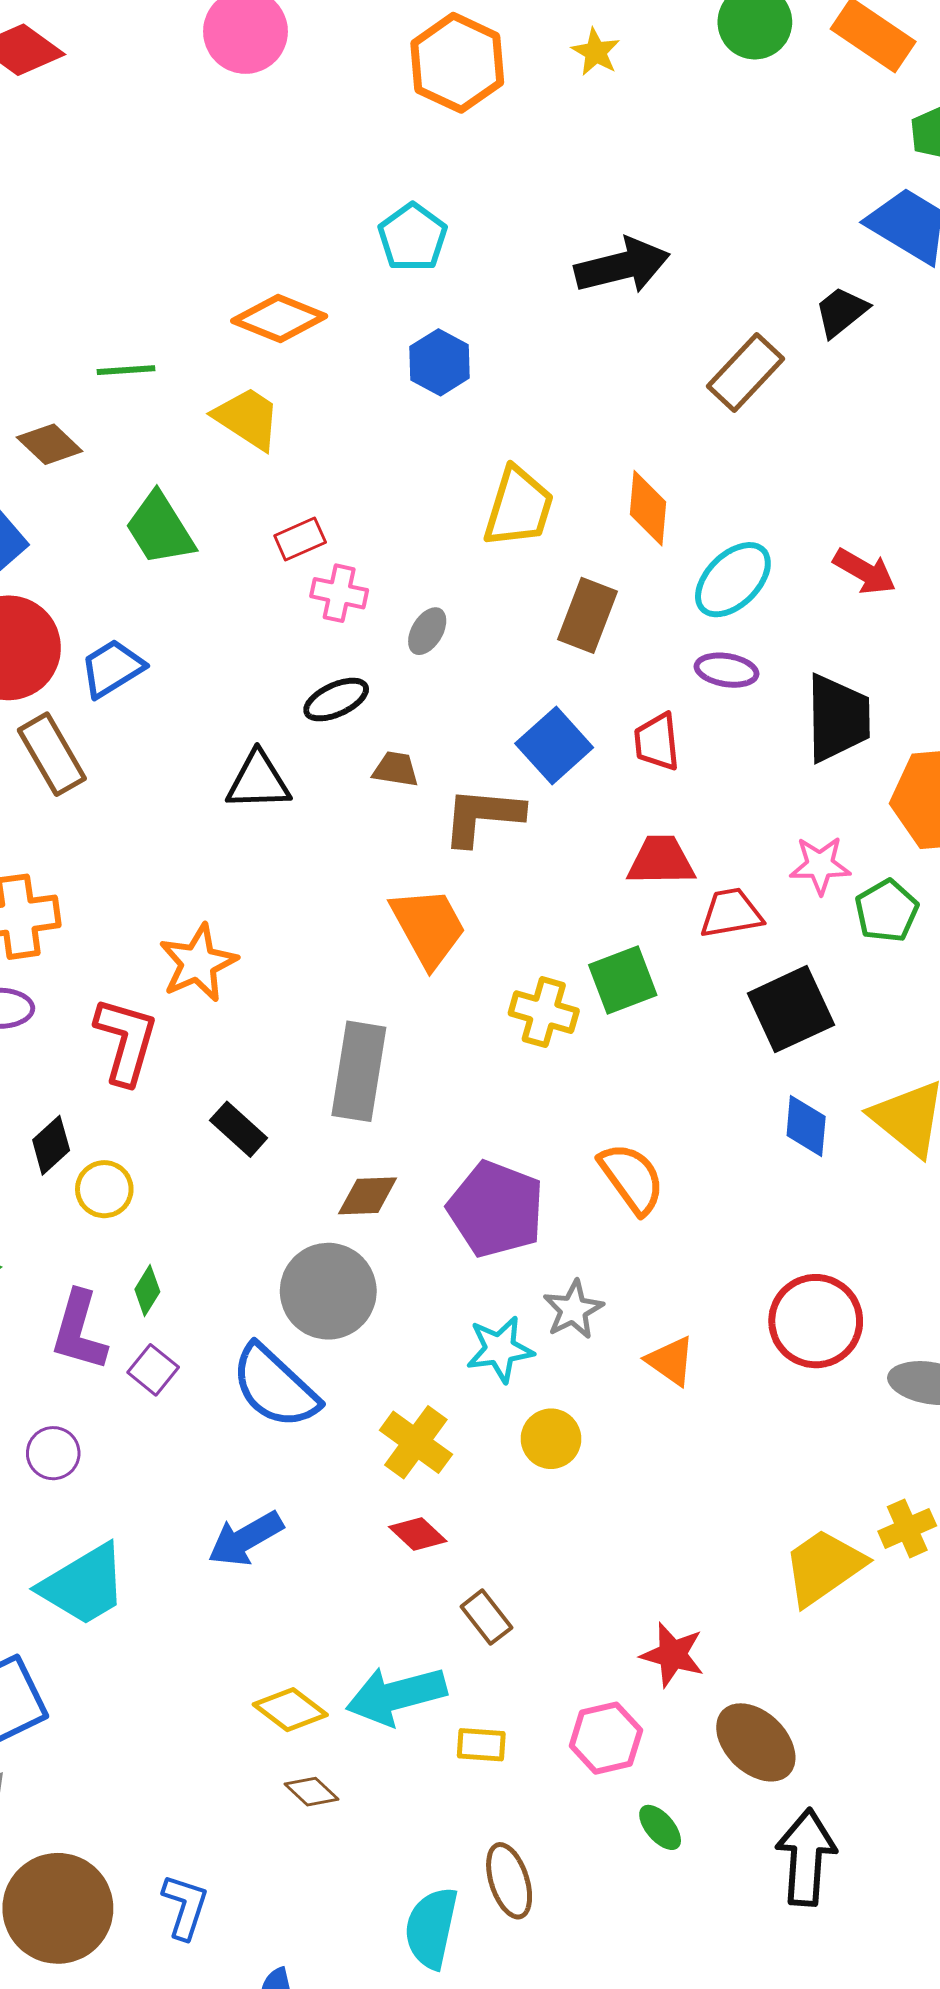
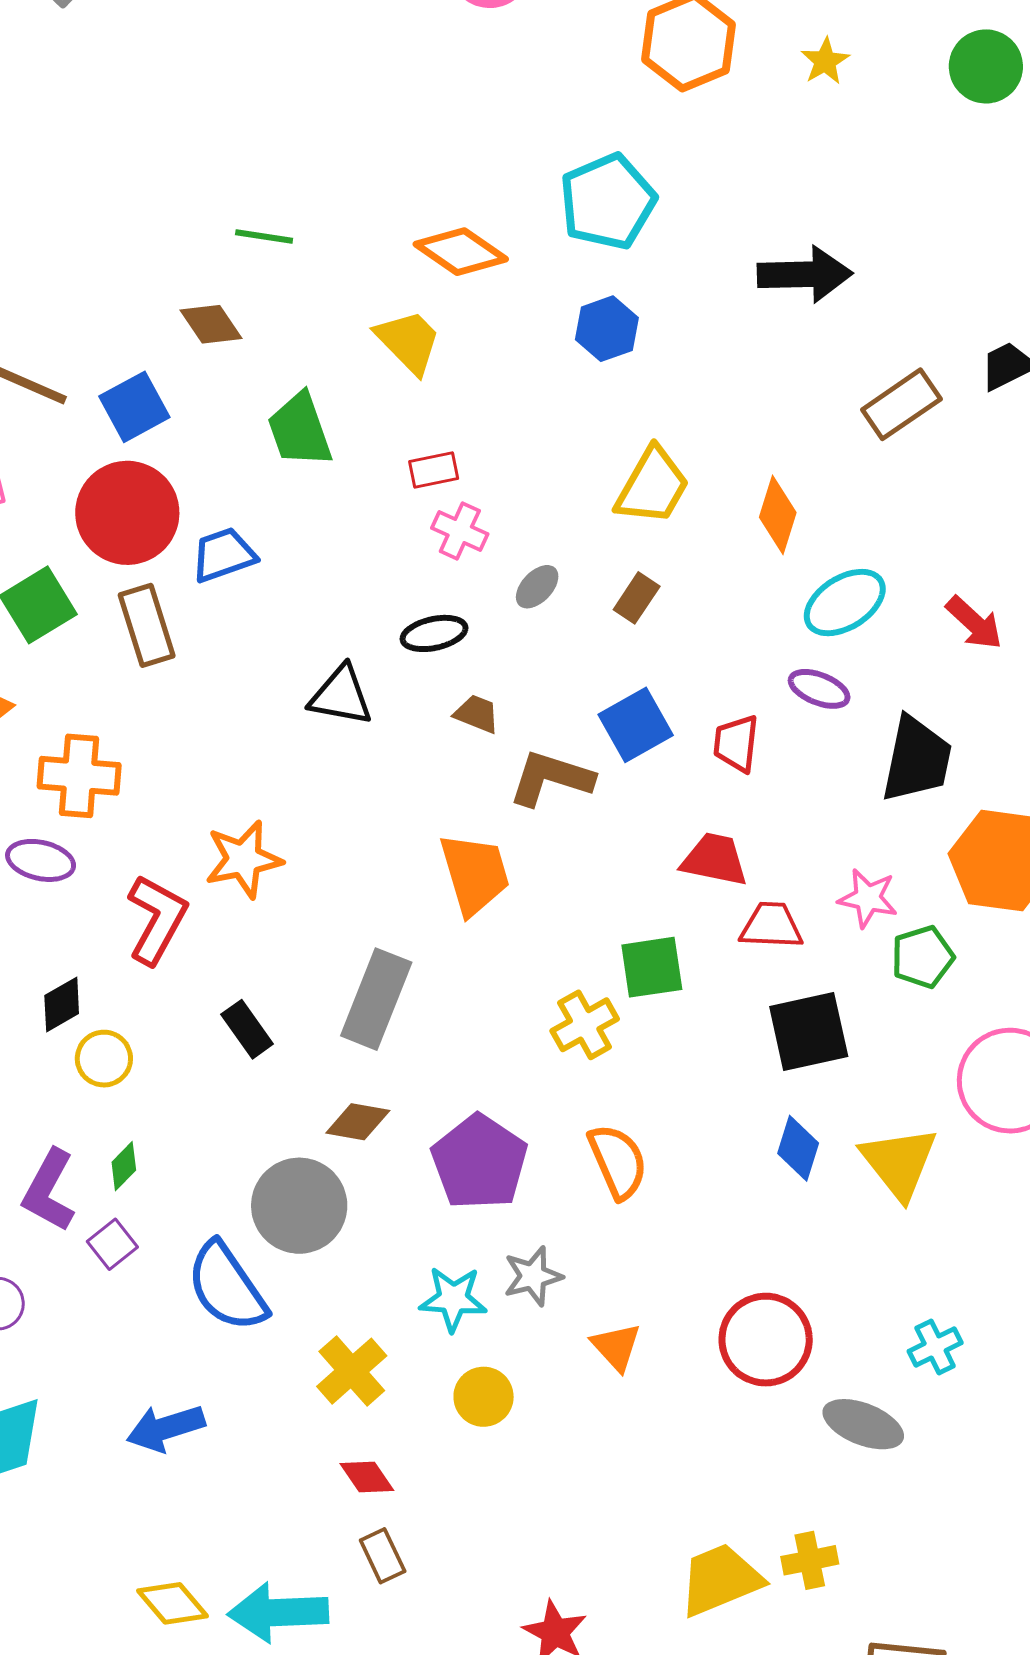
cyan pentagon: (413, 237) -> (608, 202), size x1.4
green line: (126, 370) -> (264, 237), moved
brown rectangle: (587, 615) -> (637, 598), moved, size x0.7
yellow cross: (544, 1012) -> (585, 1025), moved, turned 32
red diamond: (418, 1534) -> (367, 1477), moved

